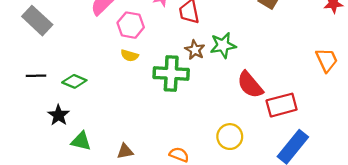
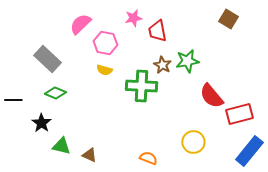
gray rectangle: (37, 21) -> (47, 59), moved
black line: (36, 76) -> (13, 100), moved
brown triangle: (125, 151) -> (89, 155), moved, turned 35

